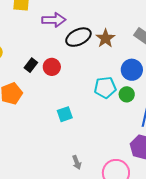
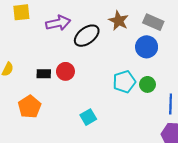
brown star: (105, 38) -> (119, 21), moved
black rectangle: (31, 65) -> (44, 74), turned 64
blue circle: (132, 70) -> (147, 47), moved

